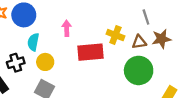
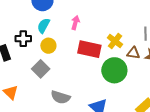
green circle: (139, 70) -> (114, 70), moved

